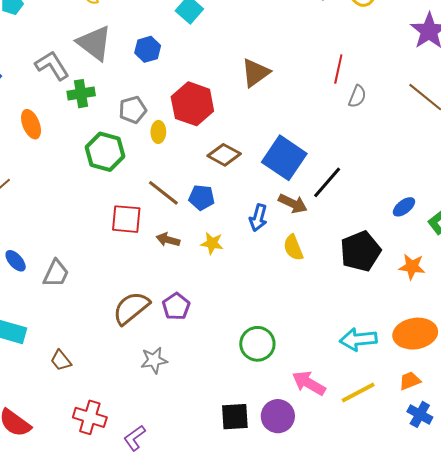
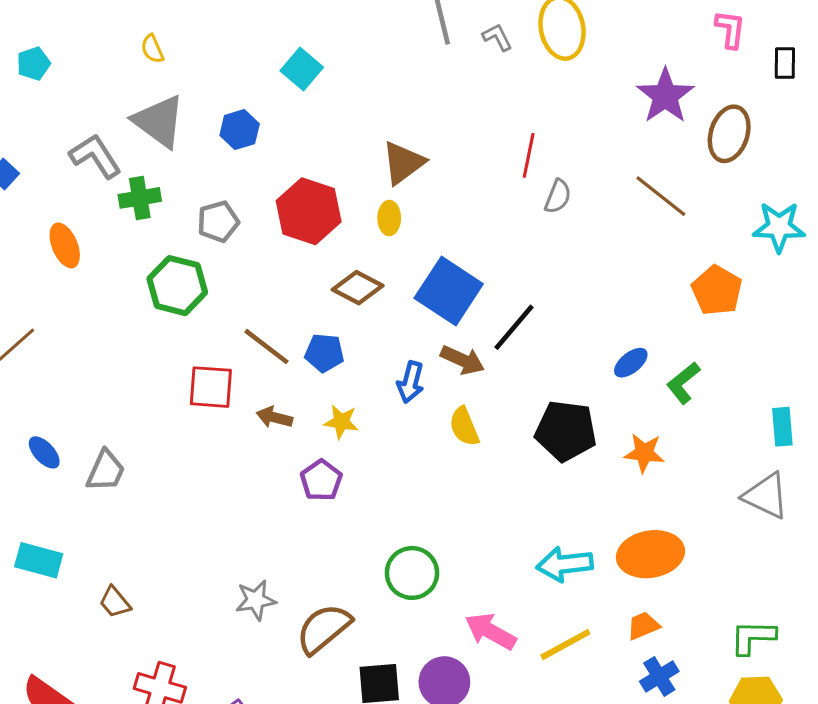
yellow ellipse: (158, 132) -> (389, 218), moved
black pentagon: (360, 251) -> (566, 431), turned 30
purple pentagon: (176, 306) -> (321, 480), moved
brown semicircle: (131, 308) -> (324, 629), moved
blue cross: (420, 414) -> (659, 676), turned 30

